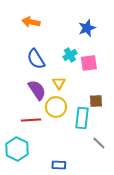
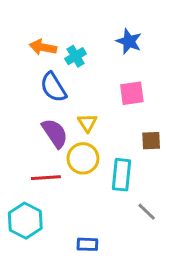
orange arrow: (31, 22) -> (43, 47), moved
blue star: (87, 28) -> (129, 41), turned -30
cyan cross: (70, 55) -> (76, 56), moved
brown square: (96, 101) -> (151, 141), moved

